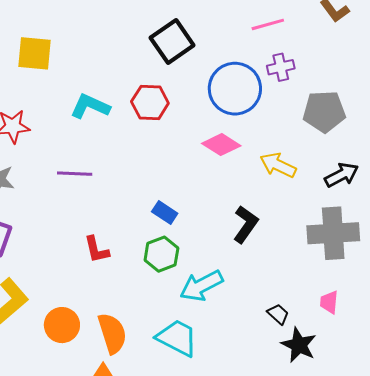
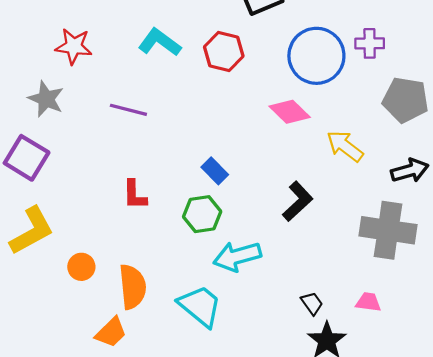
pink trapezoid: (329, 302) -> (368, 302), turned 80
orange circle: (62, 325) -> (81, 267), size x0.7

